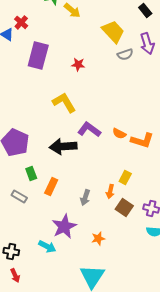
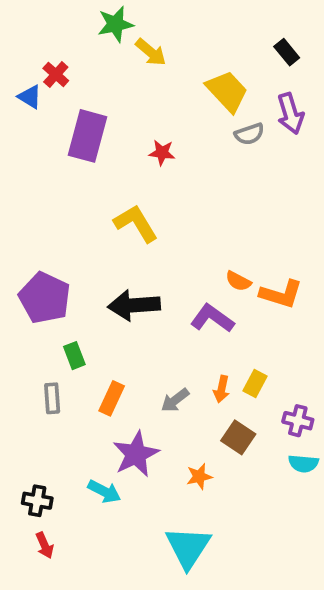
purple L-shape: (89, 129) -> (212, 318), moved
yellow rectangle: (125, 177) -> (255, 383), moved
orange rectangle: (51, 186) -> (112, 398), moved
gray rectangle: (19, 196) -> (52, 398), turned 56
gray arrow: (85, 197) -> (175, 400), turned 35
brown square: (124, 207) -> (238, 437), moved

